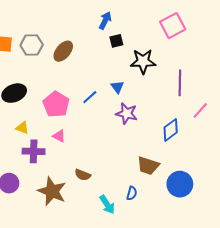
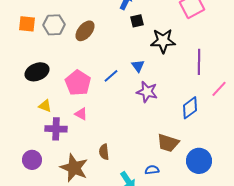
brown semicircle: (83, 175) -> (104, 152), turned 63
blue semicircle: (132, 193) -> (152, 170), turned -112

